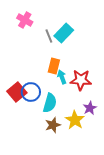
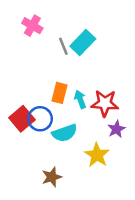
orange rectangle: (54, 66) -> (59, 93), moved
cyan semicircle: (50, 103) -> (65, 133), turned 54
purple star: (90, 108) -> (116, 129), moved
brown star: (53, 125) -> (52, 177), moved

